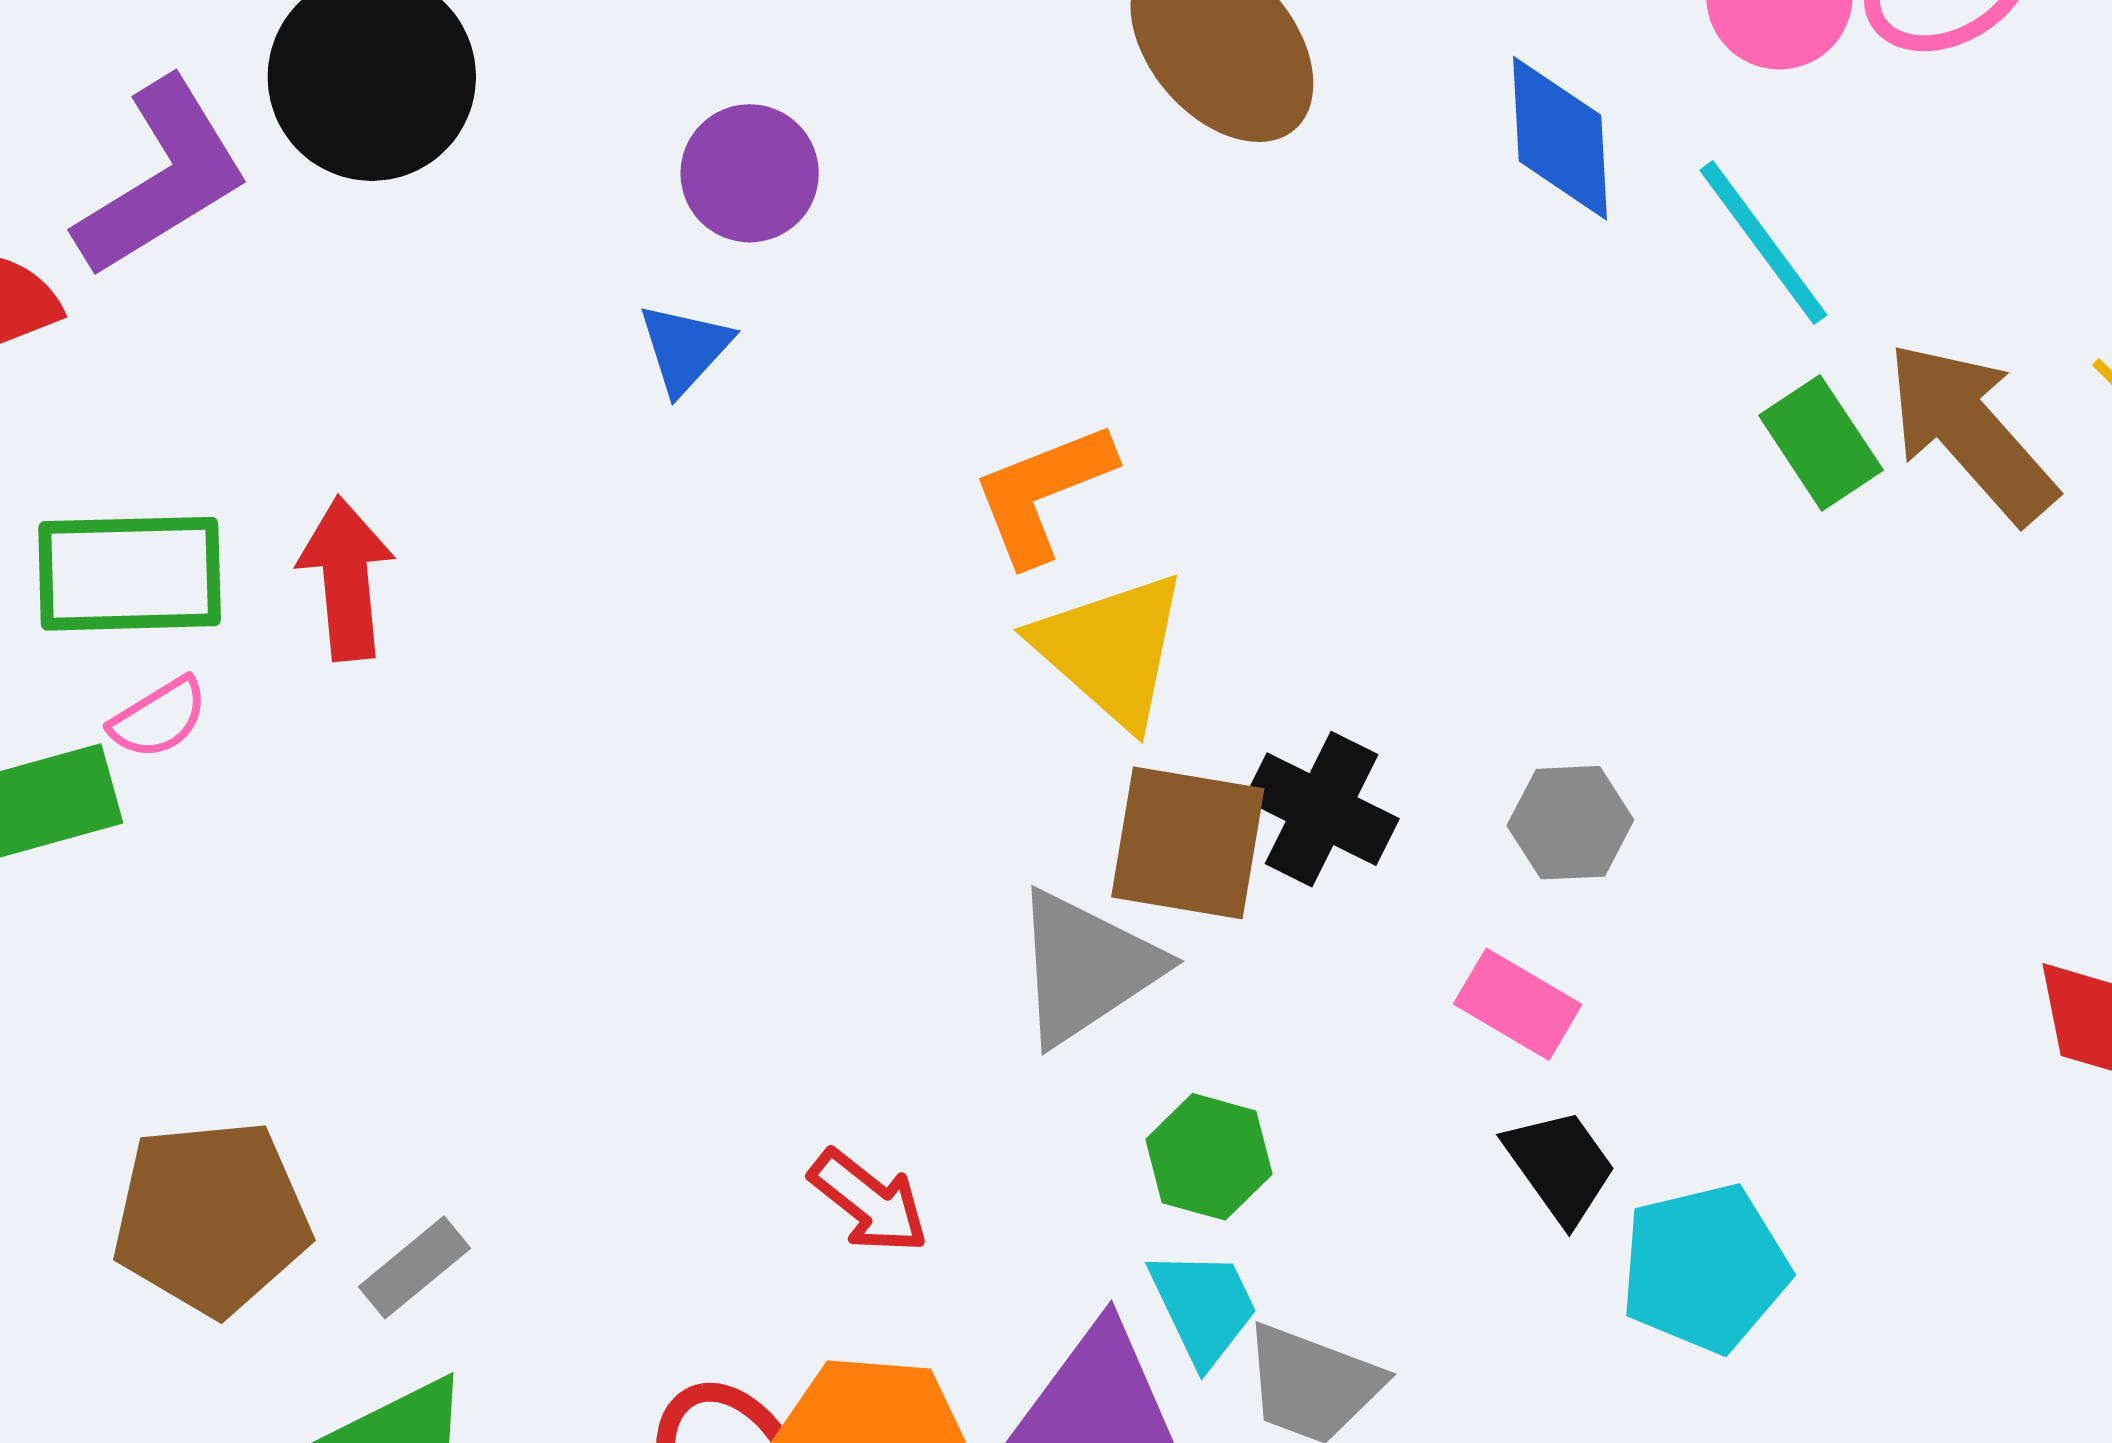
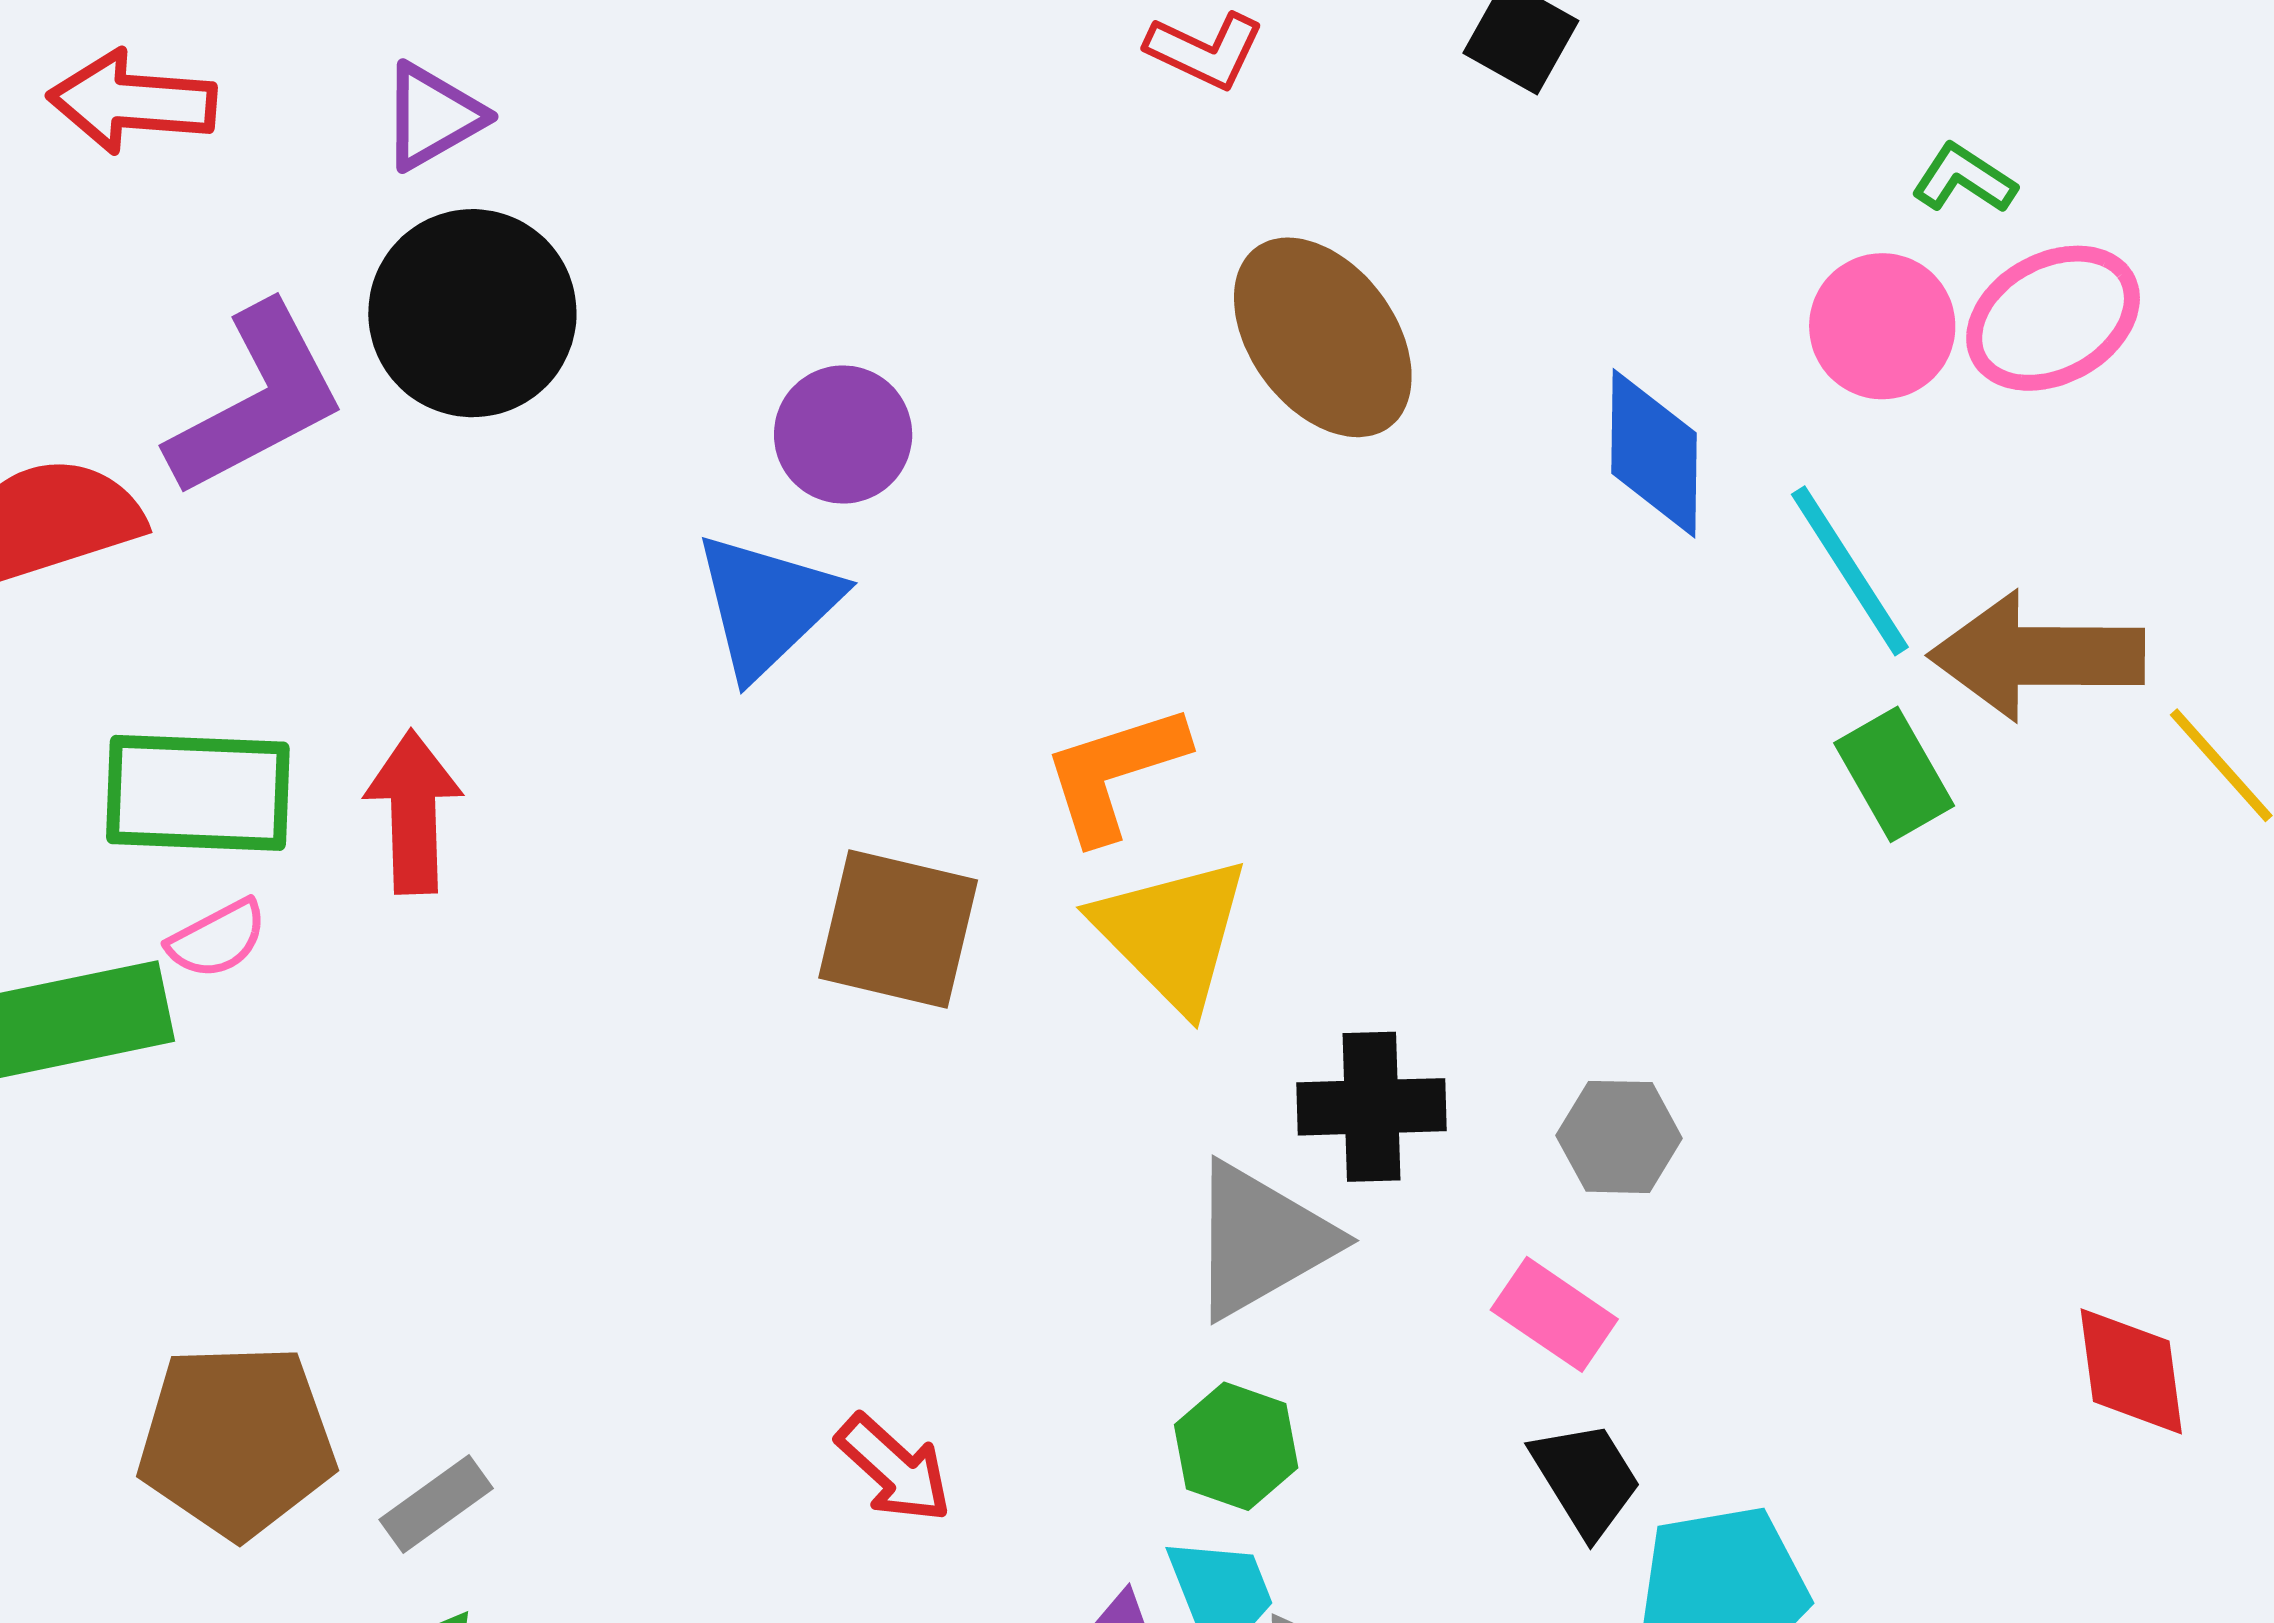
blue triangle: (685, 348) -> (767, 605), size x1.6
brown arrow: (1971, 432) -> (2037, 656), moved, turned -52
black cross: (1322, 809) -> (1372, 1107), turned -32
brown square: (1188, 843) -> (898, 929), moved
gray triangle: (1086, 967) -> (1261, 1240), moved

